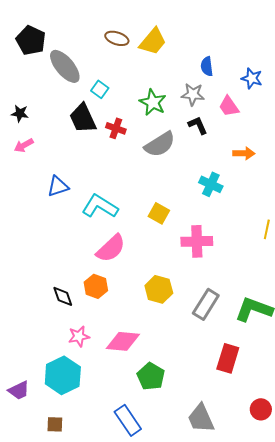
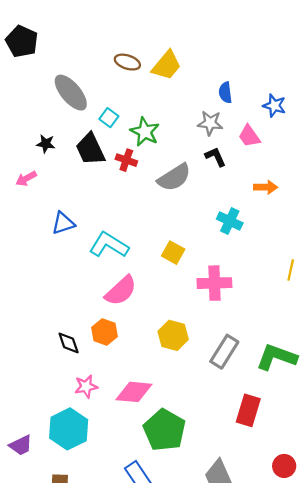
black pentagon: (31, 40) -> (22, 41), moved
green star: (153, 102) -> (145, 132), moved
black star: (20, 113) -> (46, 144), moved
green pentagon: (151, 376) -> (164, 430), size x1.4

